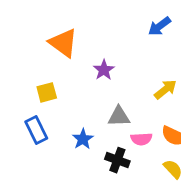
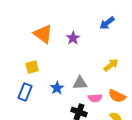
purple star: (104, 70) -> (73, 38), moved
blue rectangle: (36, 130) -> (25, 92), turned 48
blue star: (83, 139) -> (57, 88), moved

